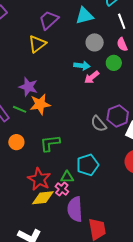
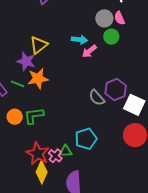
gray circle: (95, 42) -> (104, 18), moved
yellow triangle: (37, 44) -> (39, 45), moved
green L-shape: (50, 143) -> (34, 116), moved
pink cross: (62, 189) -> (55, 156), moved
yellow diamond: (43, 198) -> (42, 172), turned -60

